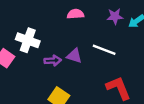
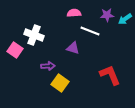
white line: (104, 50) -> (90, 31), moved
purple arrow: (53, 61) -> (48, 66), moved

